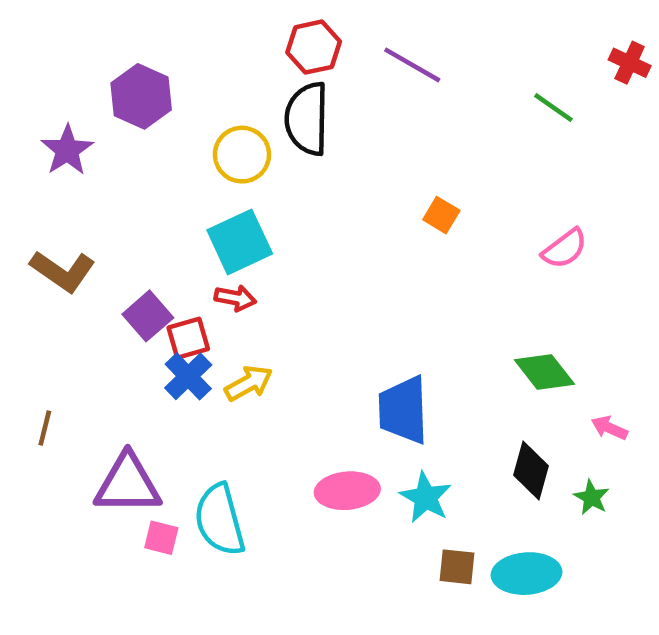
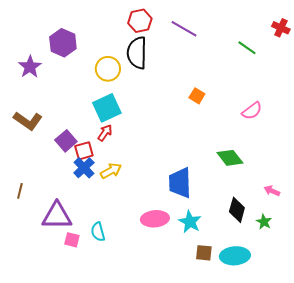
red arrow: (235, 298) -> (105, 133), turned -66
green diamond: (544, 372) -> (230, 158), moved
cyan semicircle: (220, 520) -> (98, 232), size x0.6

